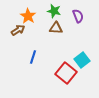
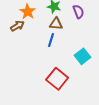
blue line: (33, 57) -> (51, 40), moved
red square: (66, 73) -> (57, 79), moved

